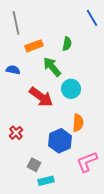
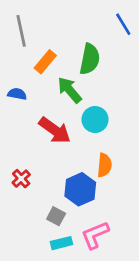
green semicircle: (67, 44) -> (90, 59), size x1.6
orange rectangle: (34, 46) -> (45, 62), turned -30
pink L-shape: (87, 162) -> (95, 235), moved
gray square: (34, 165) -> (56, 216), moved

